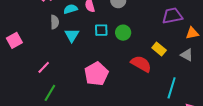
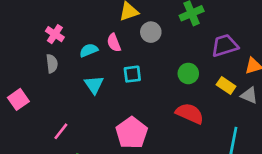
gray semicircle: (55, 22) -> (52, 64), moved
green circle: (123, 33) -> (188, 73), moved
yellow rectangle: (159, 49) -> (226, 86), moved

